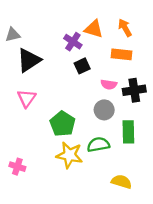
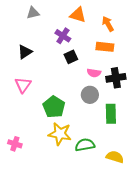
orange triangle: (94, 29) -> (78, 15), moved
gray triangle: (13, 35) -> (33, 13), moved
black triangle: (29, 60) -> (25, 52), size x0.7
green semicircle: (98, 145) -> (85, 145), moved
yellow semicircle: (121, 182) -> (115, 157), moved

